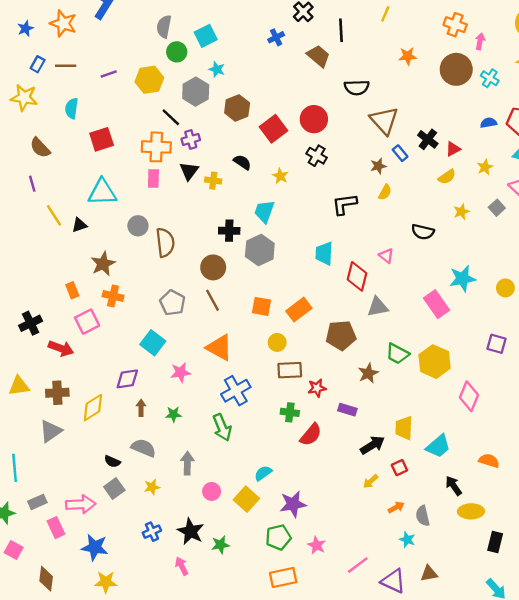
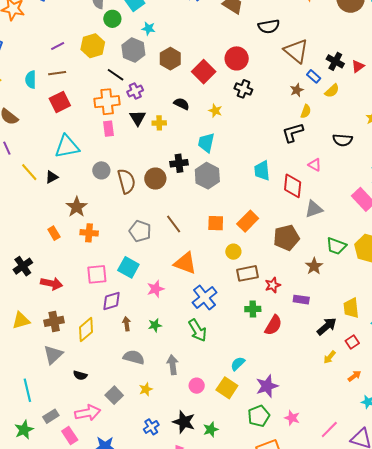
brown line: (66, 66) -> (57, 73), moved
yellow semicircle: (447, 177) -> (332, 91), moved
black L-shape: (344, 204) -> (293, 133), moved
brown circle: (213, 267) -> (155, 179), moved
pink square: (87, 322) -> (97, 274), moved, turned 30
black semicircle: (112, 461) -> (80, 375), moved

